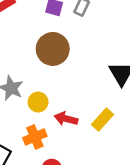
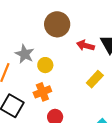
red arrow: (66, 119) -> (85, 46), moved

